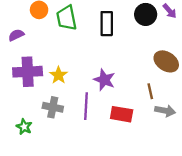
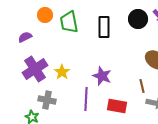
purple cross: (28, 72) -> (35, 69), turned -30
gray cross: (53, 107) -> (47, 100), moved

